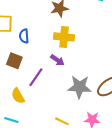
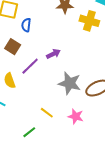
yellow cross: (64, 37) -> (89, 21), moved
purple arrow: (57, 60) -> (53, 54), turned -72

